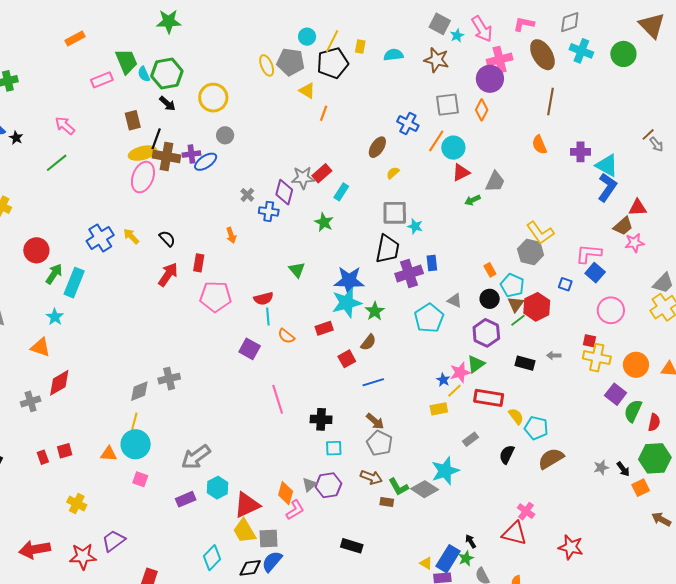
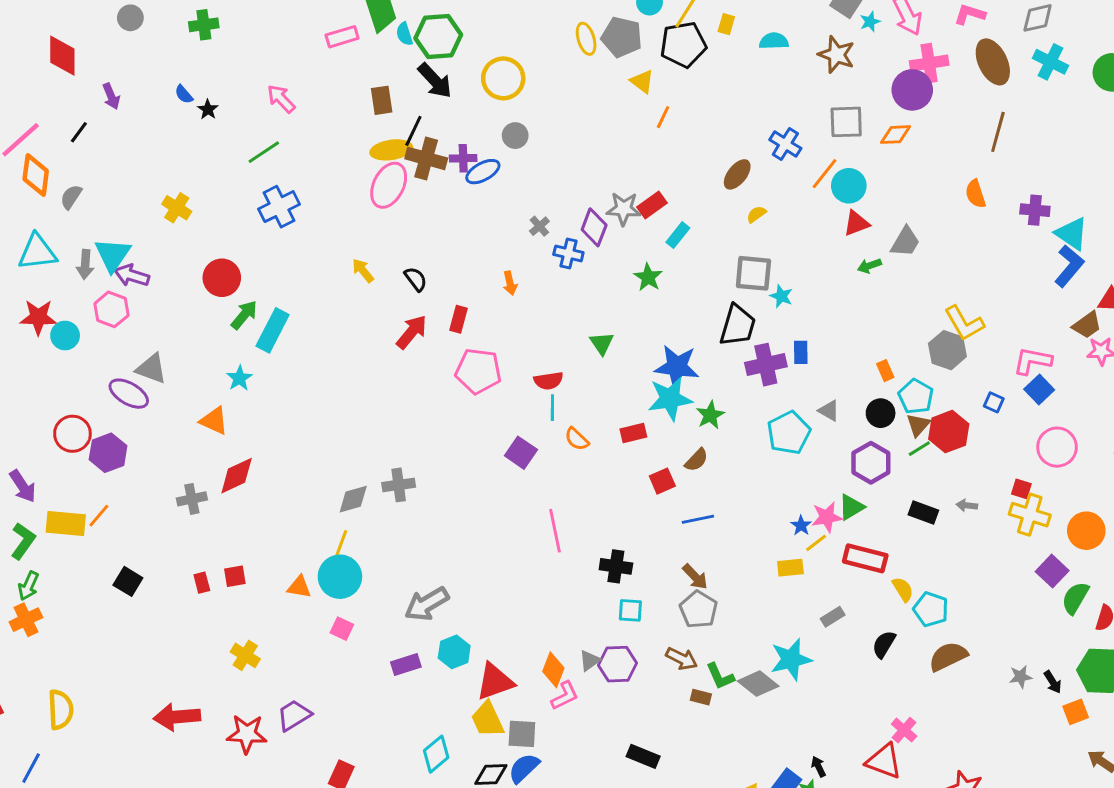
black arrow: (167, 104) -> (435, 81), size x1.5
orange diamond: (482, 110) -> (896, 135), turned 55
blue cross: (100, 238) -> (279, 207), moved

